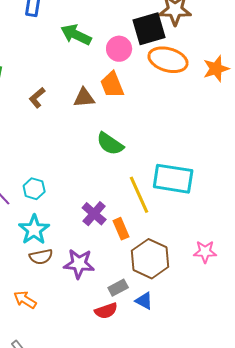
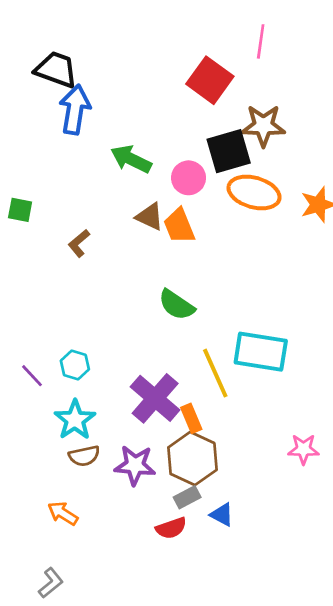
brown triangle: (84, 98) -> (150, 217), moved, turned 30
purple cross: (94, 214) -> (155, 398), size x1.5
brown hexagon: (150, 259) -> (193, 459), moved

